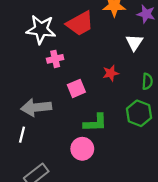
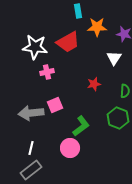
pink square: (76, 88) -> (55, 105), moved
green L-shape: (95, 123) -> (81, 126), turned -35
white line: (22, 135) -> (31, 148), moved

